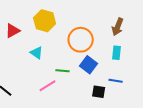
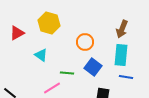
orange circle: (81, 40) -> (85, 42), size x0.7
cyan rectangle: (117, 53) -> (121, 55), size x1.5
blue line: (116, 81) -> (126, 77), moved

